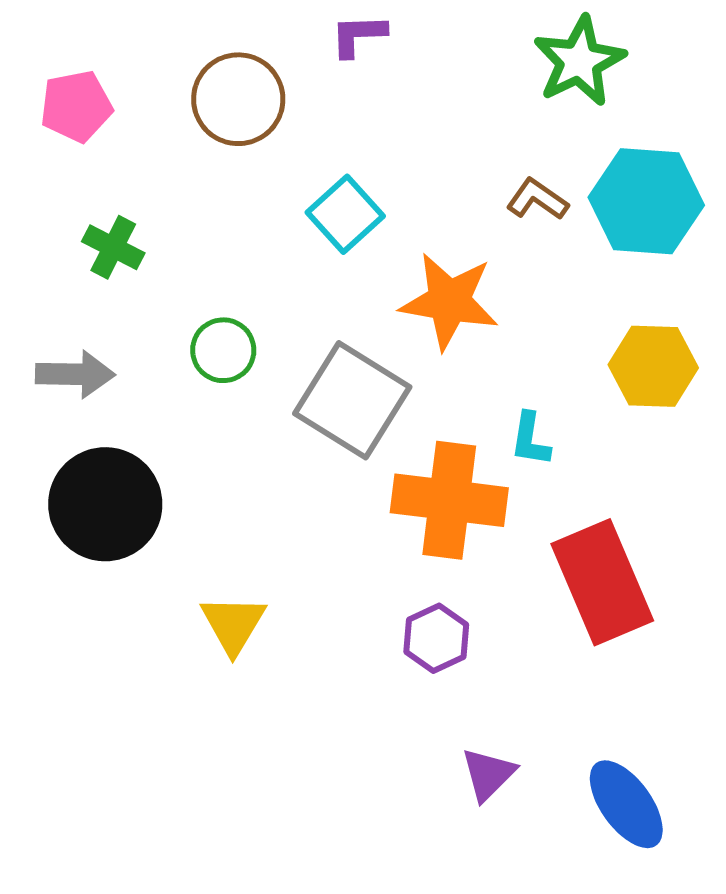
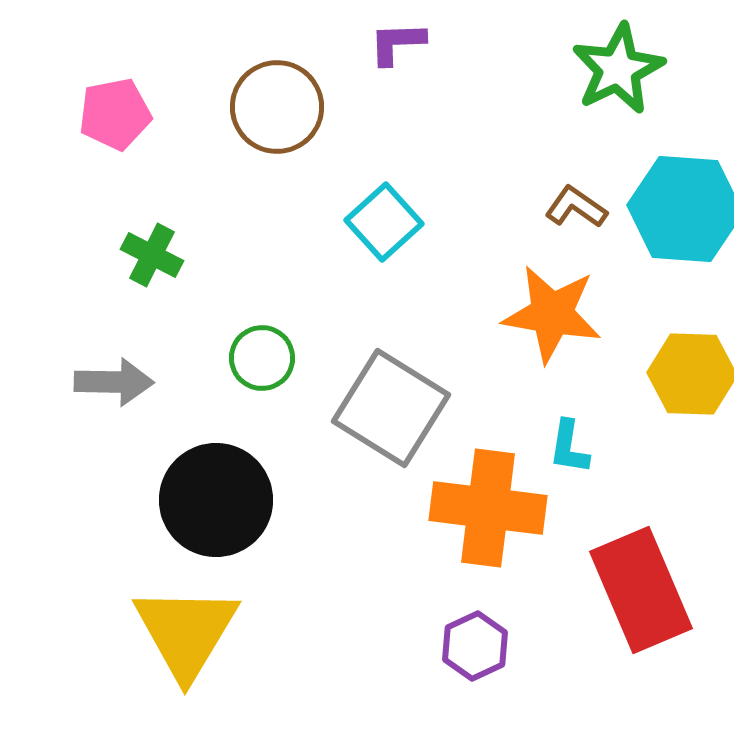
orange star: (449, 301) -> (552, 314), moved
black circle: (105, 504) -> (216, 500), moved
yellow triangle: (233, 624) -> (186, 632), moved, size x1.6

